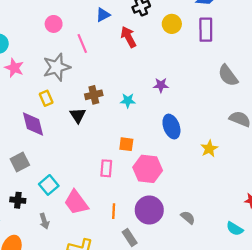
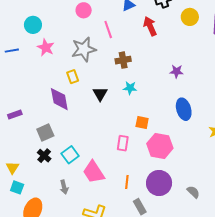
brown cross: (94, 95) -> (123, 60), moved
cyan star: (128, 101) -> (130, 88), moved
black cross: (18, 200) -> (44, 156), moved, turned 32

